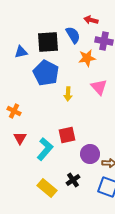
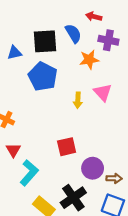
yellow arrow: (68, 94) -> (78, 100), moved
cyan L-shape: (45, 149) -> (29, 173), moved
black cross: (73, 180) -> (73, 198), size x1.6

